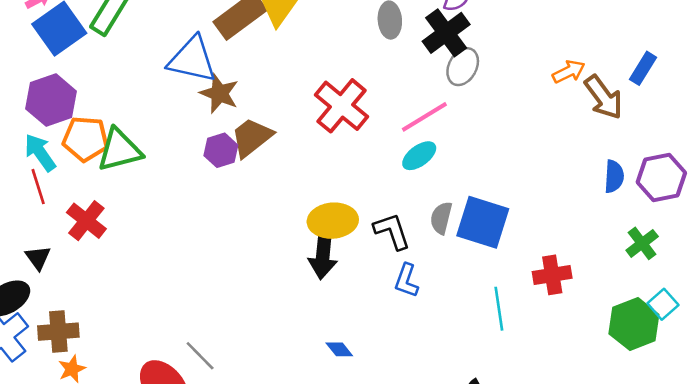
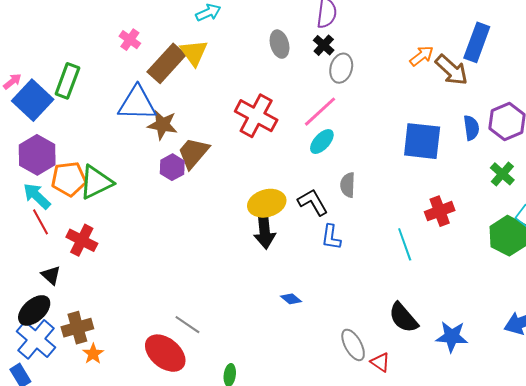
black cross: (446, 33) -> (324, 45), size x0.6
blue rectangle: (643, 68) -> (477, 42), size x1.5
blue square: (483, 222) -> (422, 141), moved

